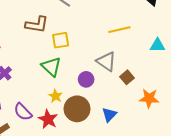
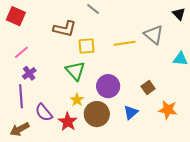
yellow line: (119, 30) -> (125, 43), moved
gray triangle: (106, 61) -> (154, 35), moved
purple circle: (86, 79) -> (108, 86), size x1.5
blue triangle: (109, 115) -> (131, 112), moved

